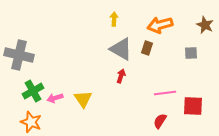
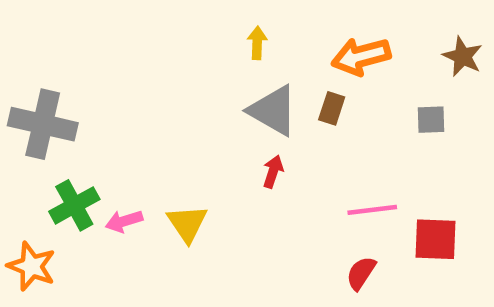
orange star: (31, 122) -> (31, 266), moved

